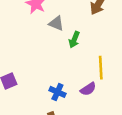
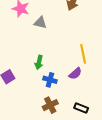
green arrow: (74, 40) -> (39, 62), moved

